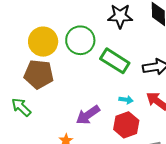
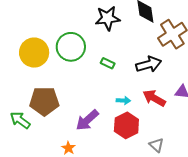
green rectangle: (115, 61) -> (108, 63), size x0.5
brown pentagon: (39, 74) -> (44, 101), moved

